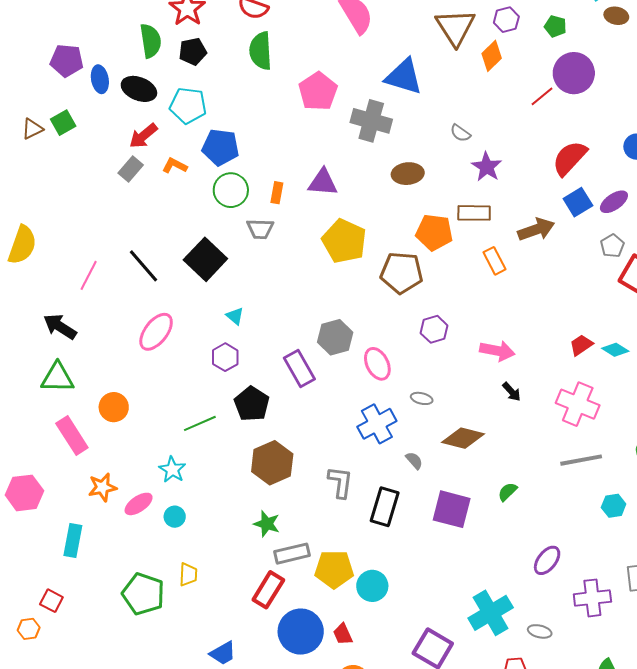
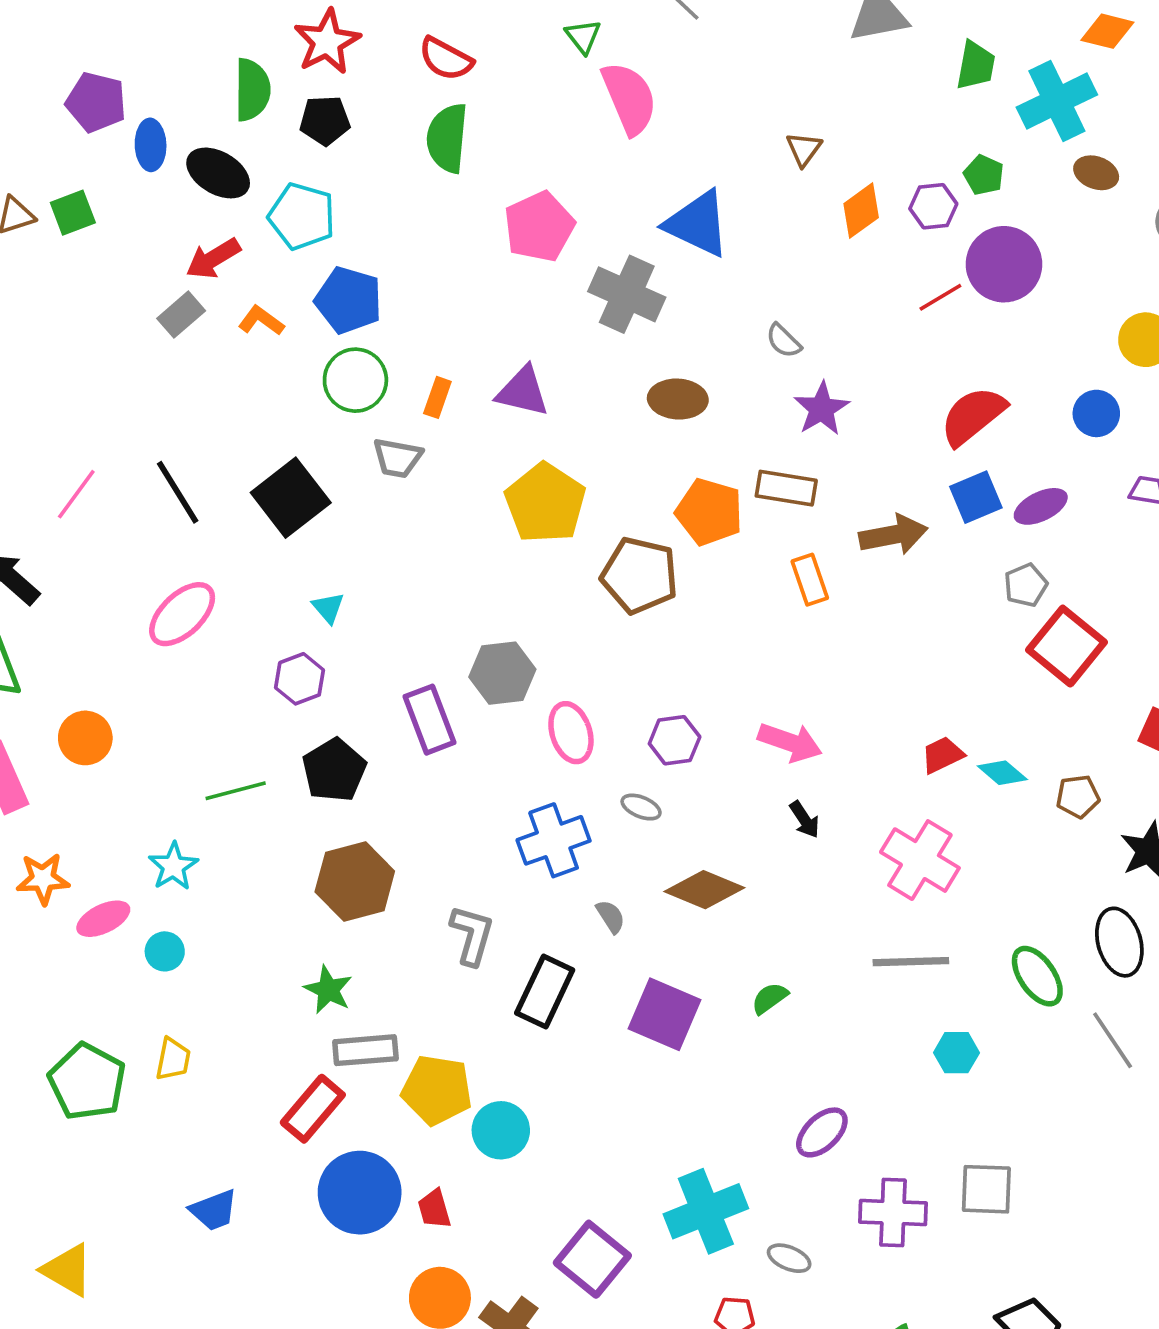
purple hexagon: (506, 20) -> (933, 206), moved
brown triangle: (455, 27) -> (804, 149), size x0.5
purple hexagon: (434, 329) -> (675, 740), moved

